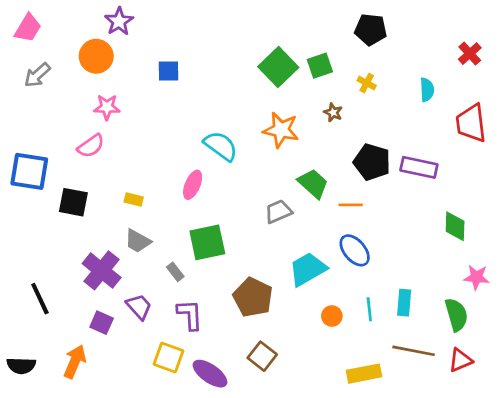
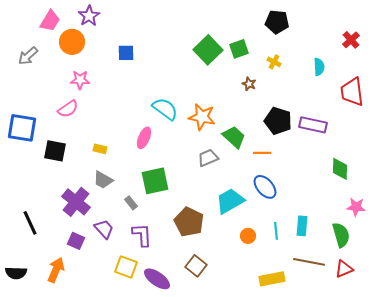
pink trapezoid: (28, 28) -> (50, 21), moved
orange star: (281, 130) -> (202, 117), moved

